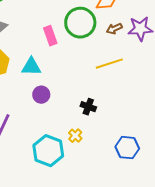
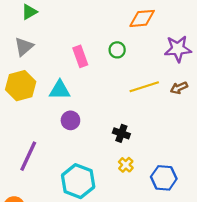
green circle: (80, 23) -> (117, 50), moved, size x0.5
brown arrow: (114, 29) -> (179, 88), moved
yellow cross: (75, 136) -> (126, 165), moved

